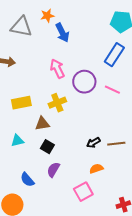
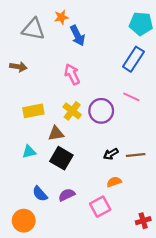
purple circle: (84, 82) -> (101, 111), moved
yellow cross: (57, 103) -> (72, 111), turned -30
black square: (47, 147) -> (61, 158), size x1.5
purple semicircle: (53, 170) -> (67, 195), moved, turned 35

